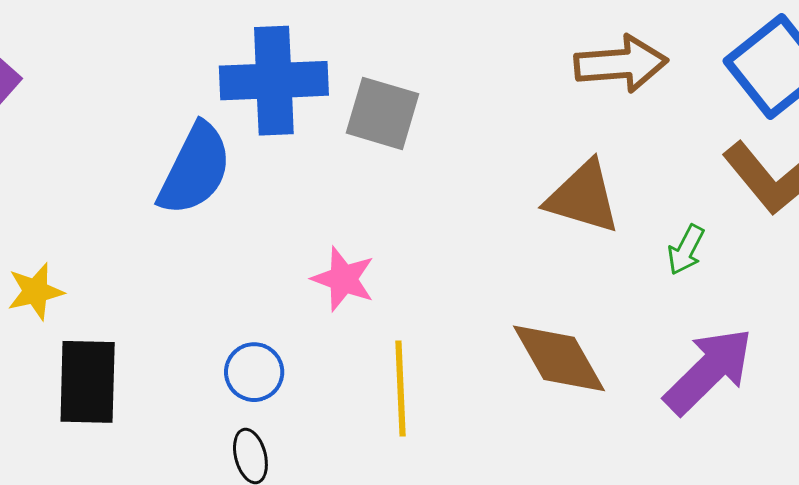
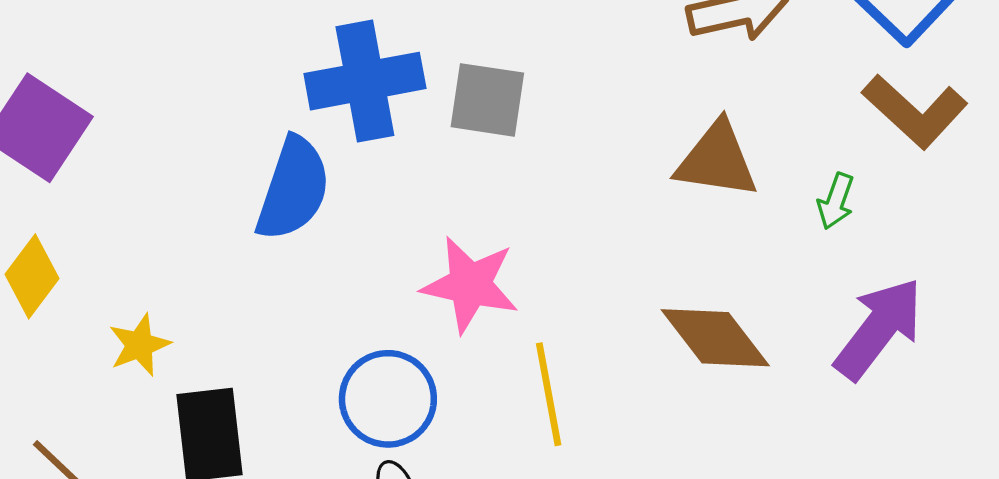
pink star: (343, 279) -> (470, 285), size x1.4
blue circle: (254, 372) -> (388, 399), size x1.5

